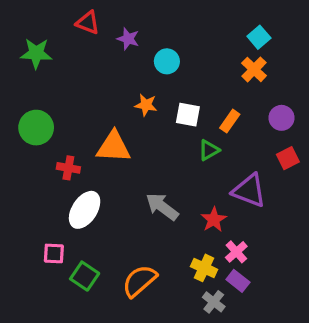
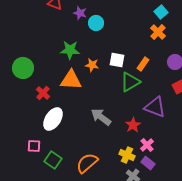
green star: (36, 53) -> (70, 50), moved
cyan circle: (167, 61) -> (96, 23), moved
orange star: (146, 105) -> (92, 65), moved
green triangle: (209, 150) -> (130, 82), size x1.5
red cross: (68, 168) -> (43, 93), turned 32

